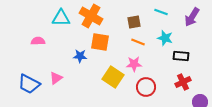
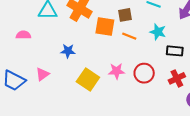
orange square: (100, 42) -> (105, 27), moved
pink star: (134, 64) -> (117, 71), moved
yellow square: (113, 77) -> (88, 79), moved
red circle: (146, 87) -> (144, 73), moved

